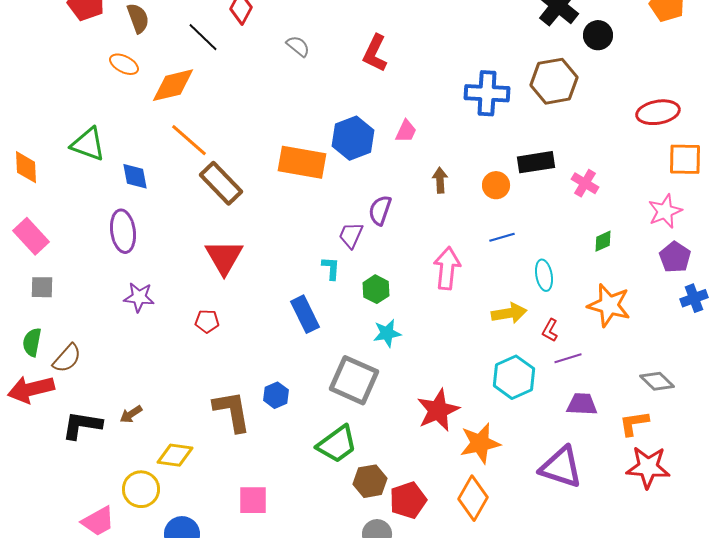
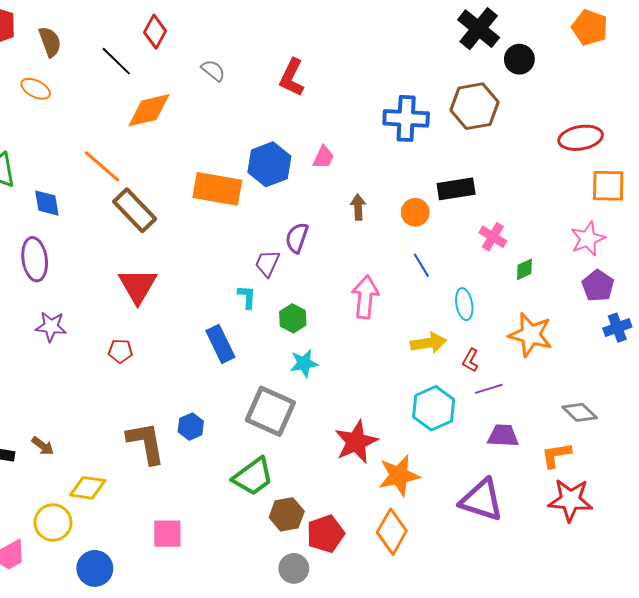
orange diamond: (173, 85) -> (149, 110), moved
pink cross: (585, 183) -> (493, 237), moved
blue line: (502, 237) -> (421, 265), turned 75
brown arrow: (131, 414) -> (43, 446), turned -110

